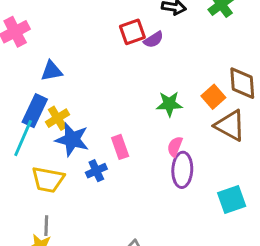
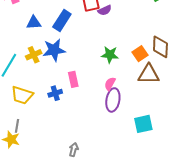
blue rectangle: (35, 111) -> (62, 21), moved
brown triangle: (230, 125) -> (149, 74), turned -35
blue star: (72, 140) -> (54, 50), moved, turned -30

